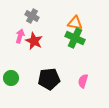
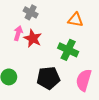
green cross: (75, 38) -> (68, 50), moved
pink semicircle: (83, 81) -> (84, 80), size x1.5

